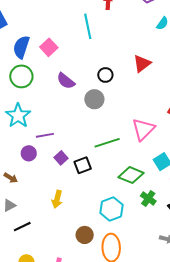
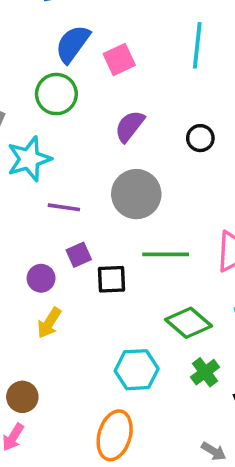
purple semicircle: (66, 81) -> (130, 126), turned 72
gray circle: (94, 99) -> (136, 194), moved, size x1.4
purple circle: (29, 153) -> (41, 278), moved
brown circle: (85, 235) -> (22, 397), moved

